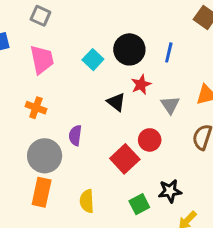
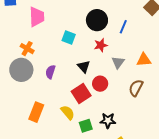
cyan square: (93, 60) -> (69, 38), moved, turned -32
black triangle: (116, 102) -> (84, 67), moved
gray circle: (45, 156) -> (21, 70), moved
orange rectangle: (42, 192) -> (36, 112), moved
yellow semicircle: (87, 201) -> (68, 112), moved, turned 133

